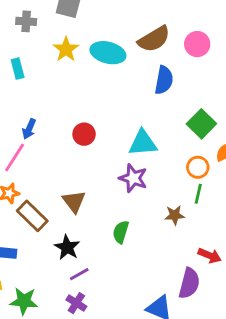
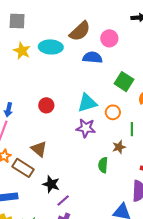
pink circle: (197, 44) -> (109, 38), moved
blue semicircle: (164, 80) -> (92, 57), turned -84
orange circle: (198, 167) -> (113, 112), moved
brown triangle: (74, 202) -> (39, 149), moved
green semicircle: (121, 232) -> (103, 165), moved

